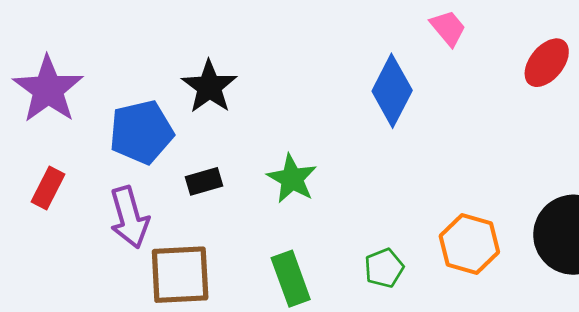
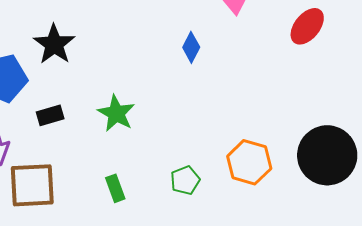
blue diamond: (392, 91) -> (191, 47), size x0.6
green rectangle: (291, 279) -> (115, 188), size x0.7

